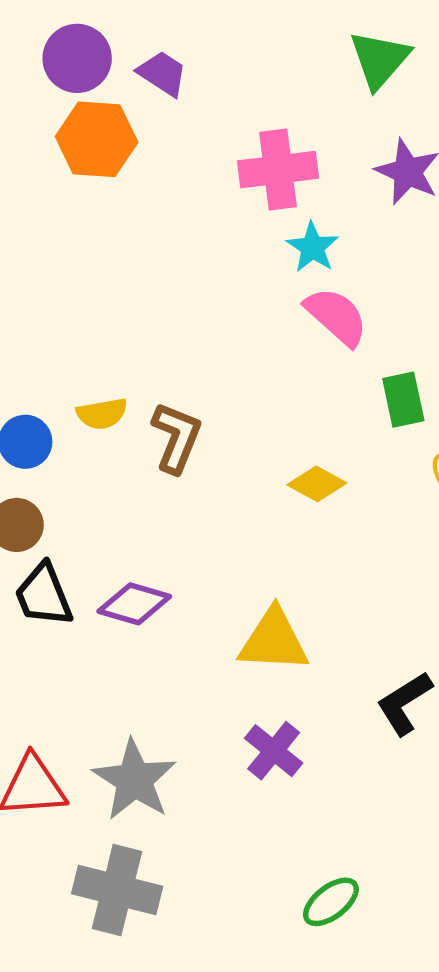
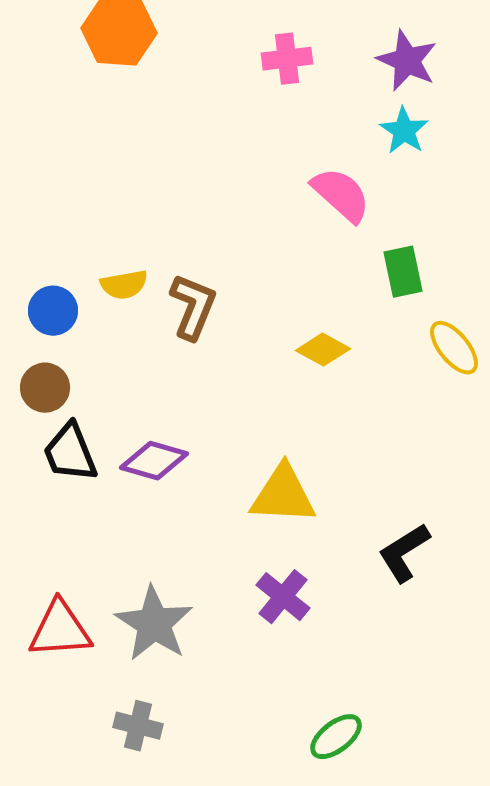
pink cross: (278, 170) -> (287, 59), size x0.7
cyan star: (313, 247) -> (404, 131), moved
gray cross: (117, 890) -> (138, 726), size x0.6

